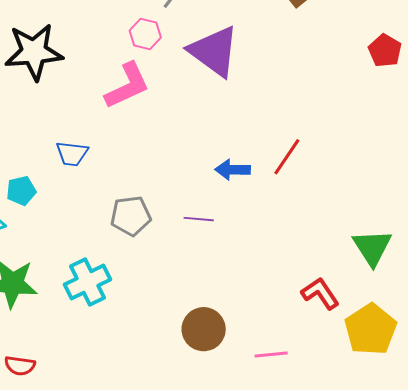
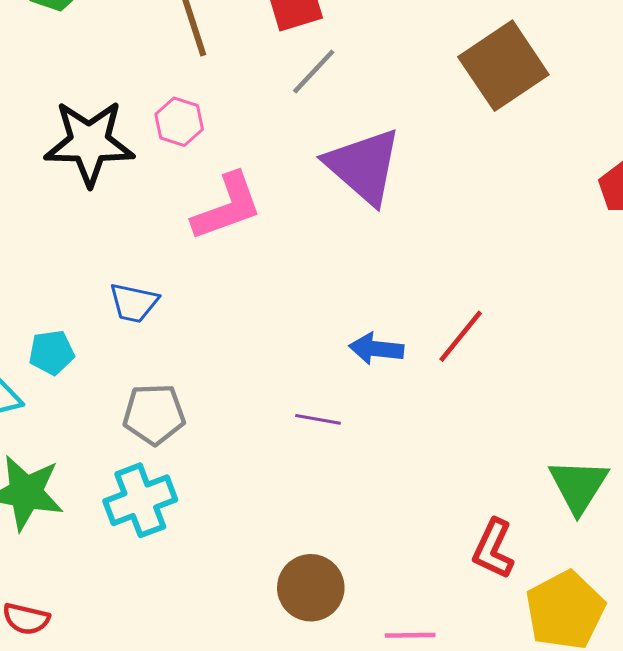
pink hexagon: (145, 34) -> (179, 122), moved
gray pentagon: (131, 216) -> (154, 414), moved
red L-shape: (320, 293) -> (493, 549), turned -126

